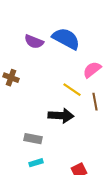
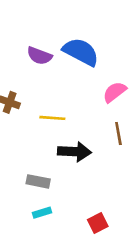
yellow line: (72, 90) -> (52, 118), moved, turned -30

